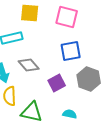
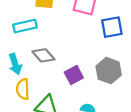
blue square: (71, 51) -> (112, 27), moved

